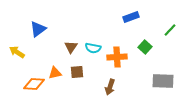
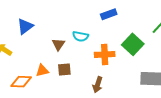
blue rectangle: (131, 17) -> (109, 14), moved
green square: (145, 47) -> (133, 44), size x1.5
cyan semicircle: (93, 48) -> (80, 36), moved

